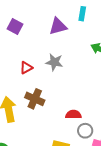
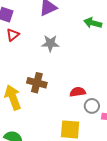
red triangle: (26, 68) -> (13, 35), moved

